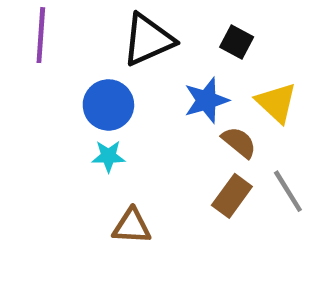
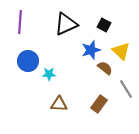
blue circle: (108, 105) -> (28, 61), moved
brown rectangle: (232, 196) -> (99, 104), moved

